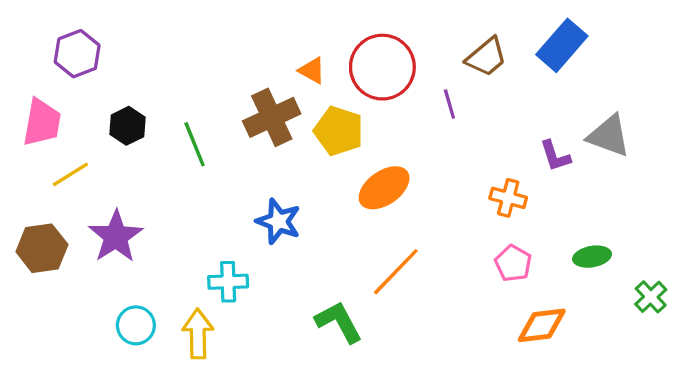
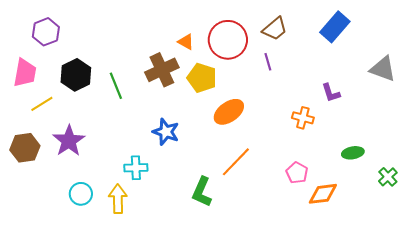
brown trapezoid: (486, 57) -> (275, 29), moved
black hexagon: (127, 126) -> (76, 75), size x1.4
gray triangle: (609, 136) -> (383, 69), moved
pink pentagon: (513, 263) -> (297, 173), moved
green L-shape: (339, 322) -> (202, 192), turned -128

